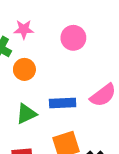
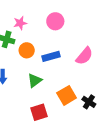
blue rectangle: (63, 103) -> (51, 56), moved

